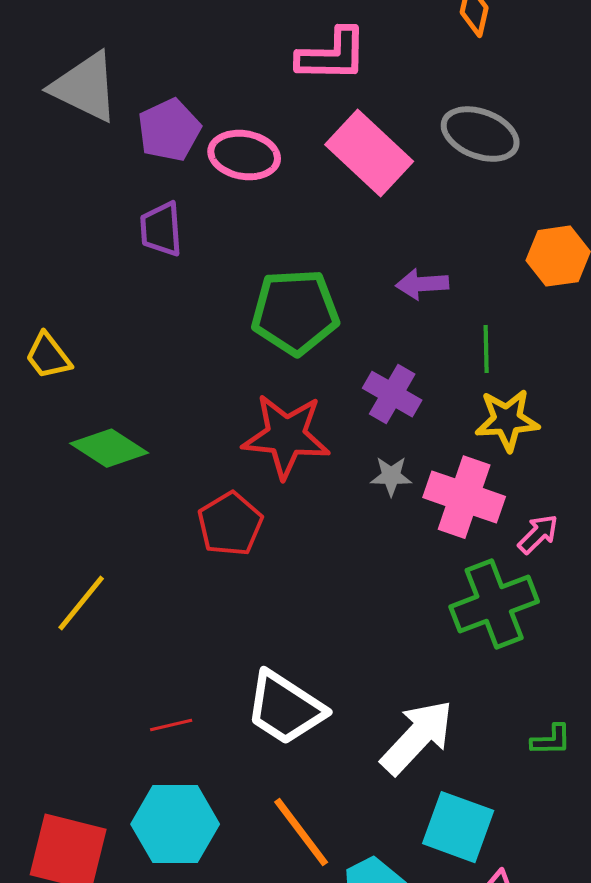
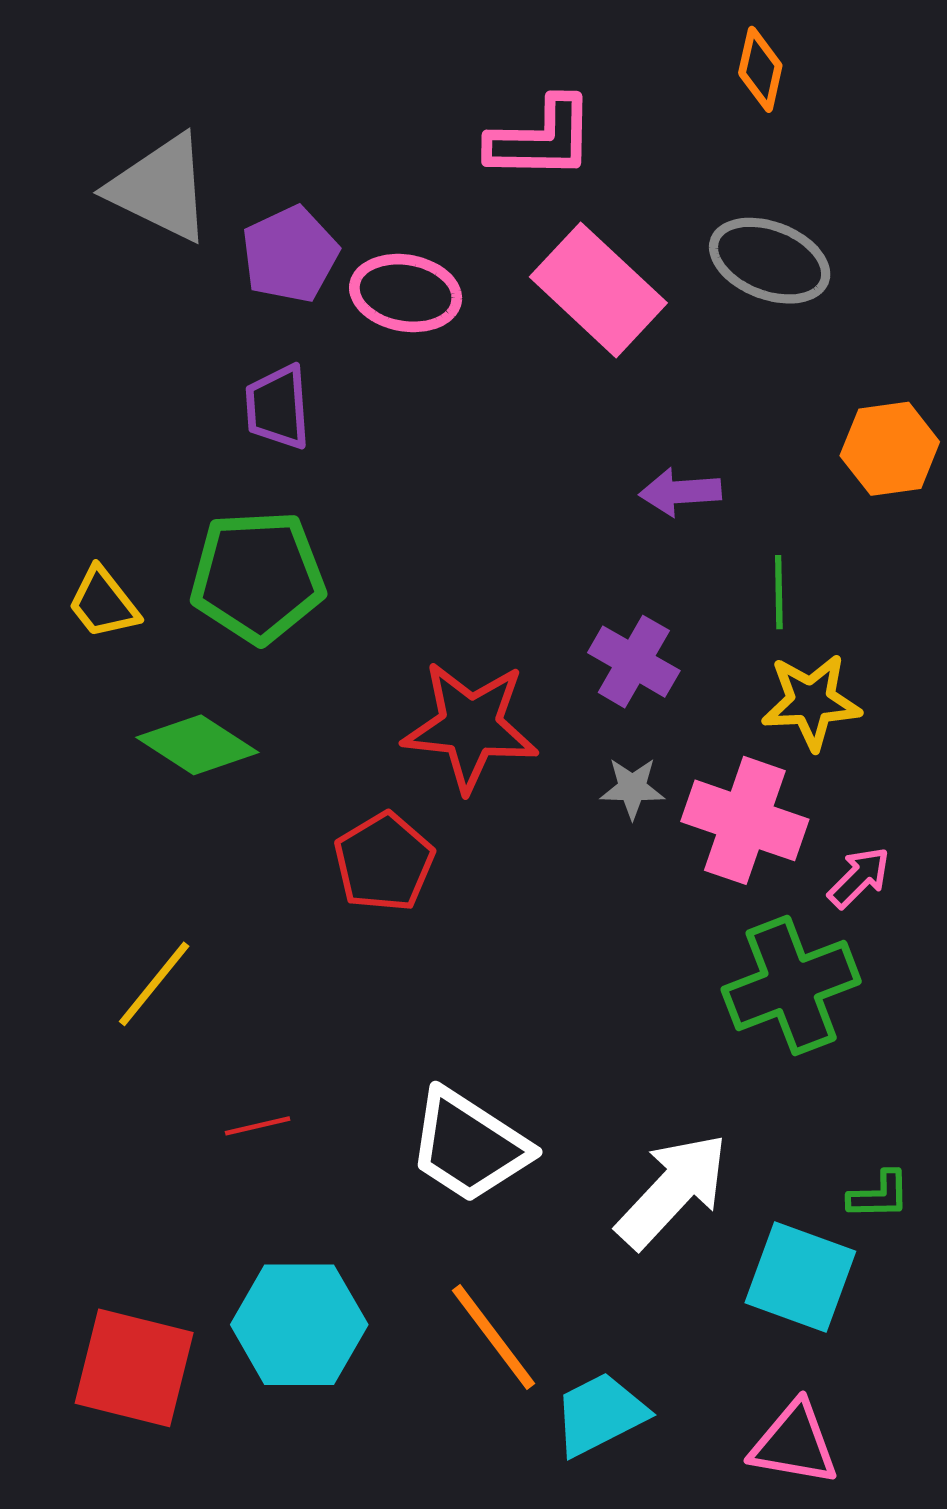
green pentagon: (295, 312) -> (258, 577), moved
red line: (171, 725) -> (258, 1126), moved
cyan square: (458, 827) -> (800, 1277), moved

